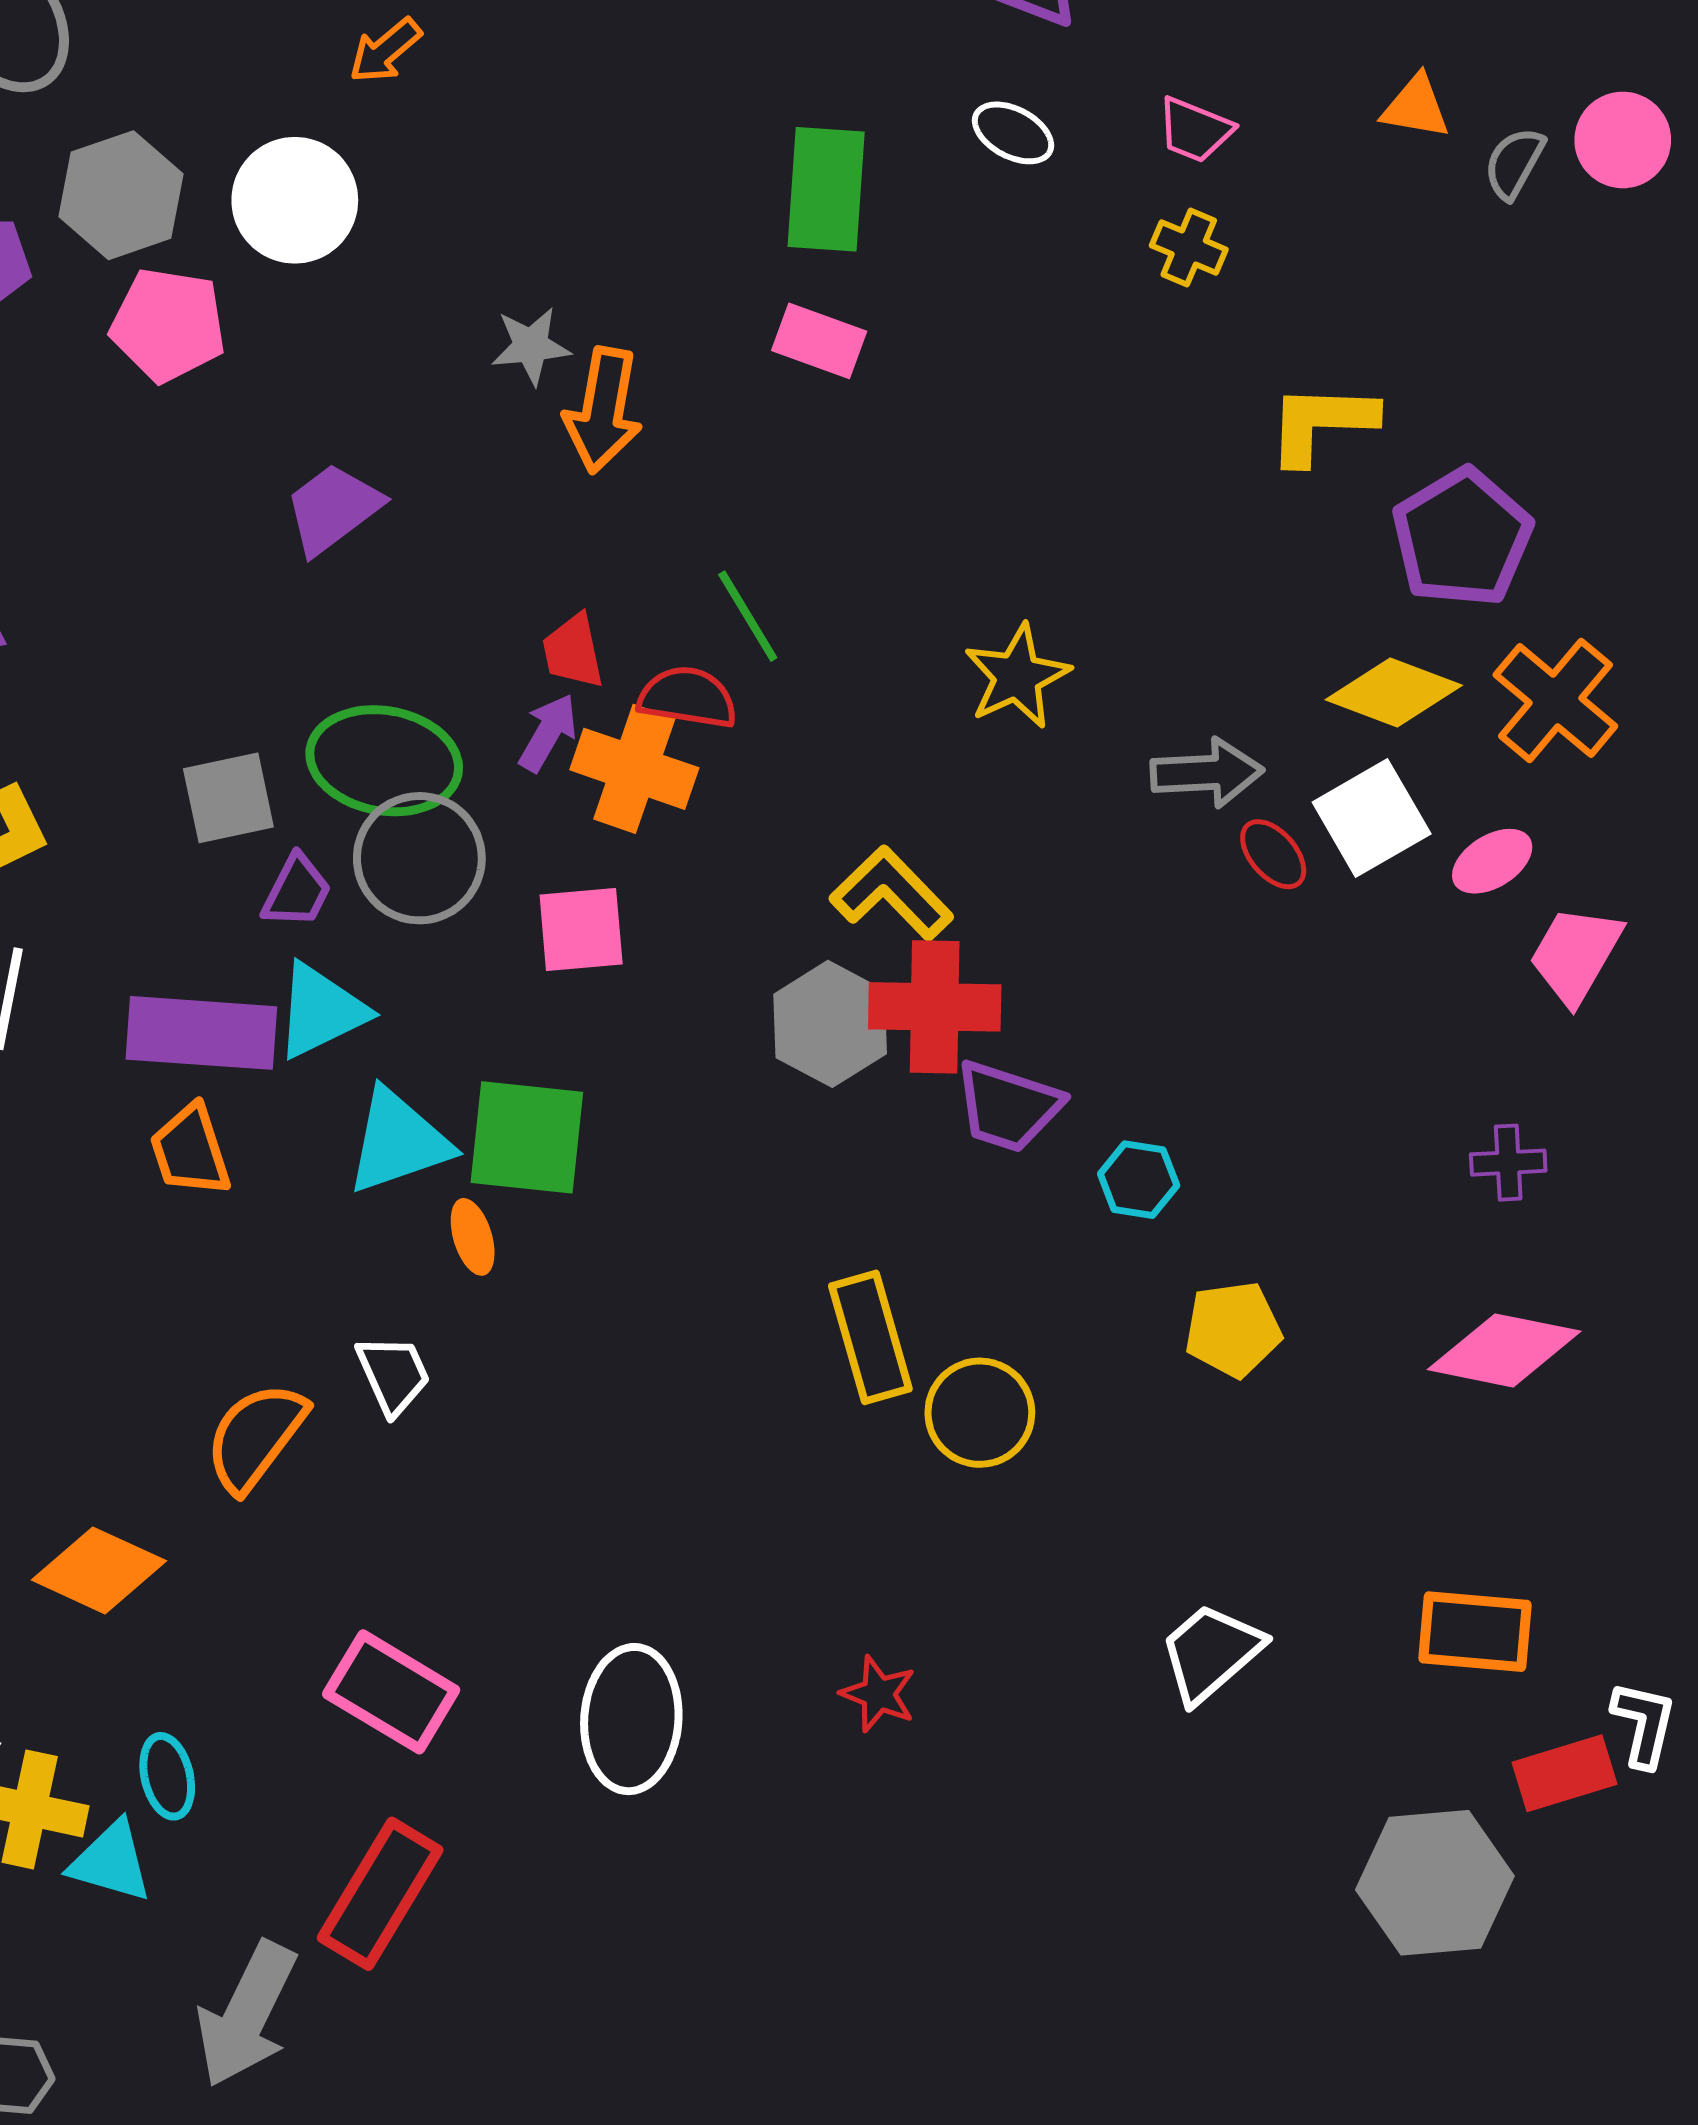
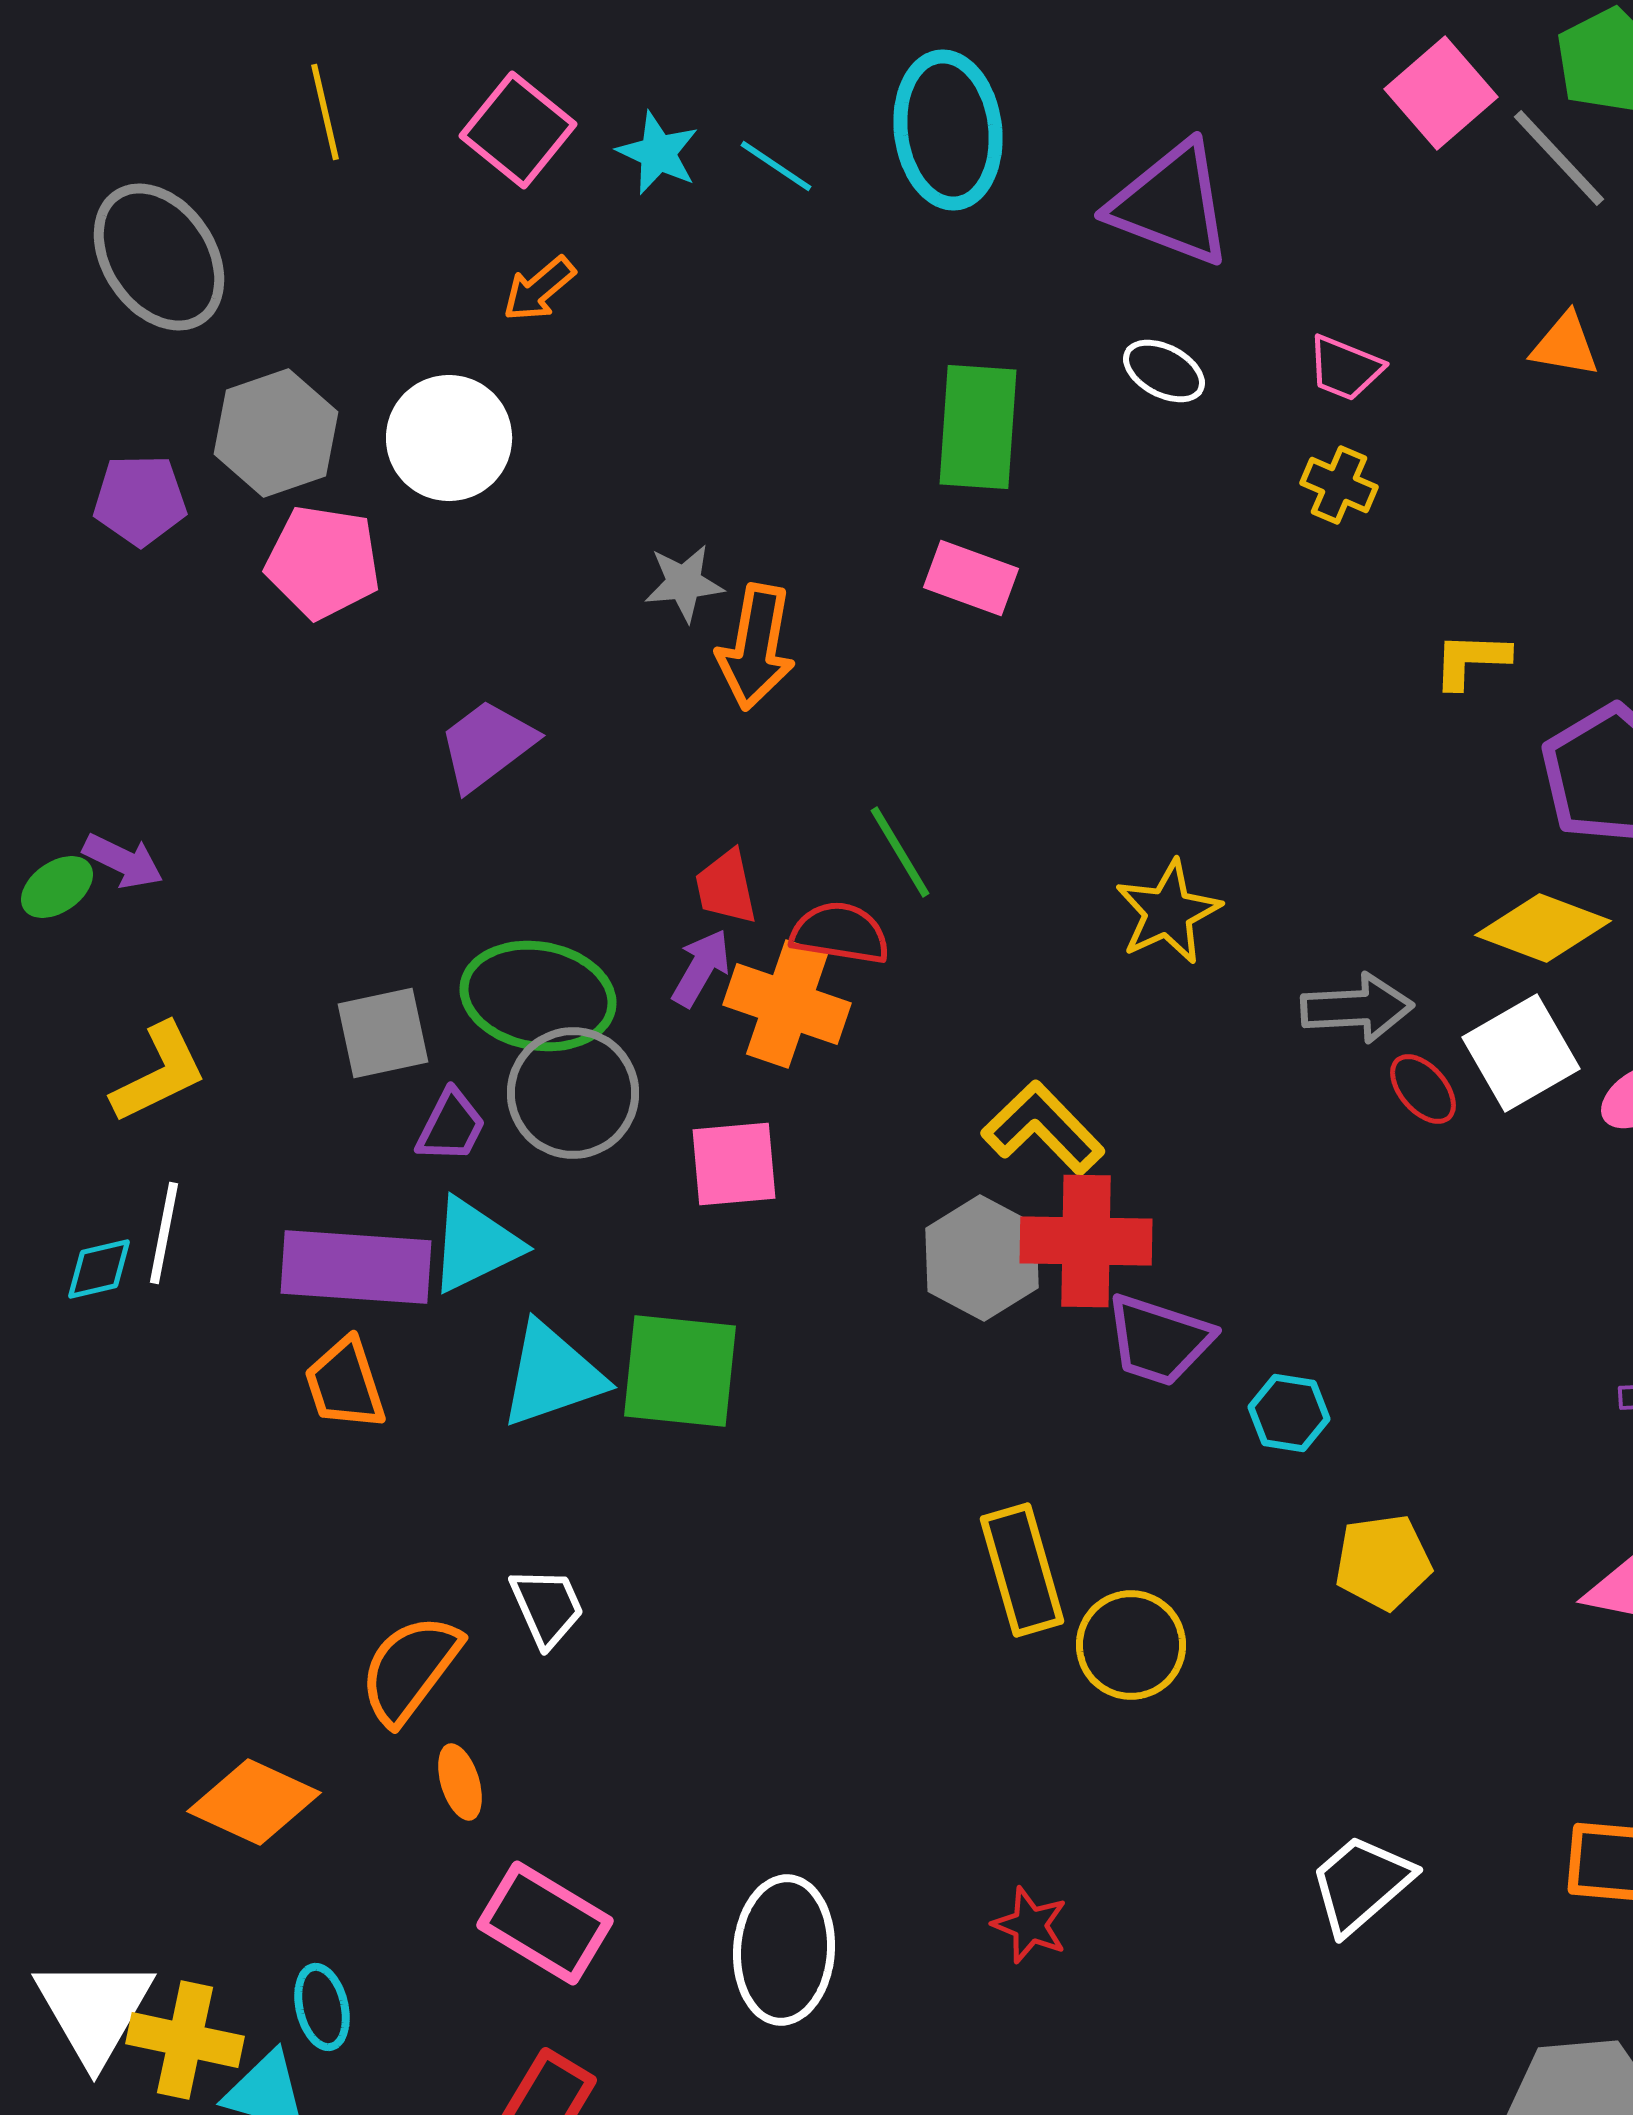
yellow L-shape: (1321, 423) -> (1471, 660), size x0.7
orange ellipse: (473, 1237) -> (460, 1782), moved

